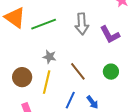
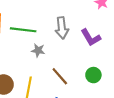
green line: (44, 24) -> (23, 30), turned 30
gray star: (49, 57) -> (38, 50), moved

